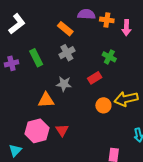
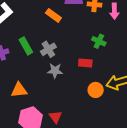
gray cross: (67, 53) -> (48, 49), moved
red rectangle: (95, 78) -> (85, 63), turned 40
orange triangle: (46, 100) -> (19, 90), moved

